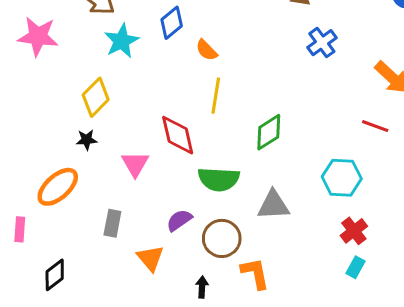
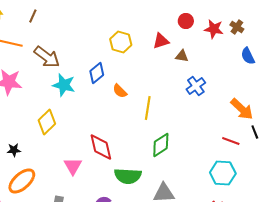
cyan star: (122, 41) -> (64, 85), turned -30
yellow line: (216, 96) -> (148, 108), moved
black star: (87, 140) -> (14, 150), moved
cyan hexagon: (342, 178) -> (223, 173), moved

